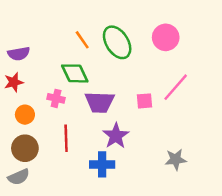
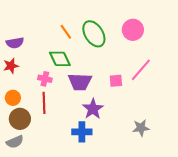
orange circle: (25, 115) -> (13, 98), moved
red line: (66, 138) -> (44, 103), moved

